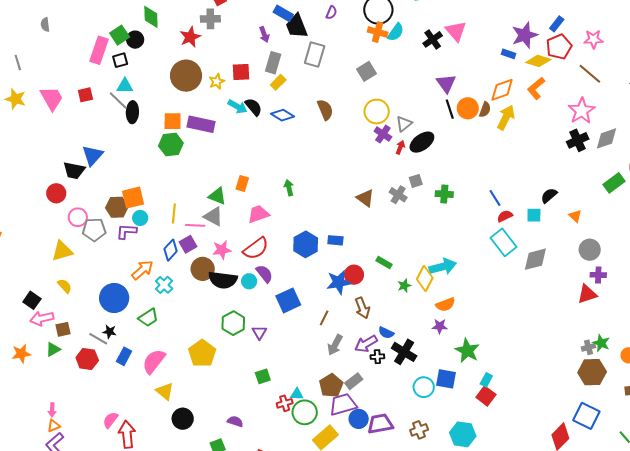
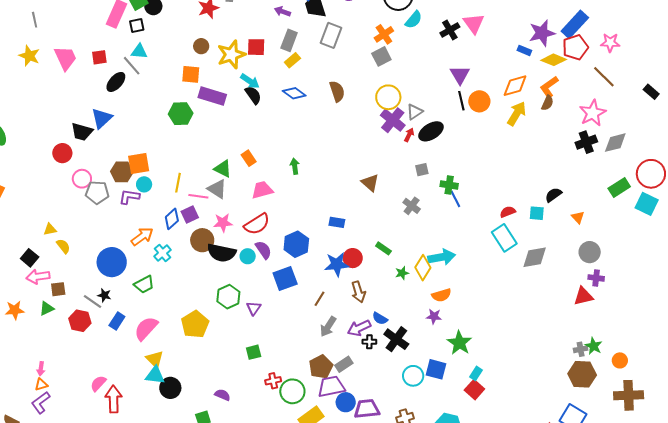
blue rectangle: (557, 24) -> (575, 24), size x1.8
orange cross: (378, 32) -> (384, 34), moved, turned 36
purple arrow: (264, 34) -> (282, 11), turned 126
brown circle: (186, 76) -> (201, 46), size x0.5
yellow star: (217, 82) -> (231, 55), size x1.8
black semicircle: (254, 107) -> (253, 95), moved
brown semicircle: (485, 110) -> (547, 103), moved
black ellipse: (132, 112) -> (116, 82), moved, turned 35
orange square: (173, 121) -> (191, 74), moved
purple cross: (383, 134) -> (393, 120), size x1.4
orange rectangle: (242, 183) -> (249, 158), turned -56
gray cross: (398, 195) -> (412, 206), moved
blue line: (495, 198) -> (455, 199), moved
blue hexagon: (306, 244) -> (296, 244), moved
yellow triangle: (62, 251) -> (50, 229), moved, size x0.6
cyan triangle: (297, 394) -> (155, 375), moved, size x1.5

